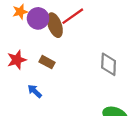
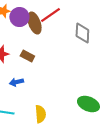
gray diamond: (109, 64) -> (82, 33), moved
blue arrow: (35, 91) -> (16, 82), turned -56

